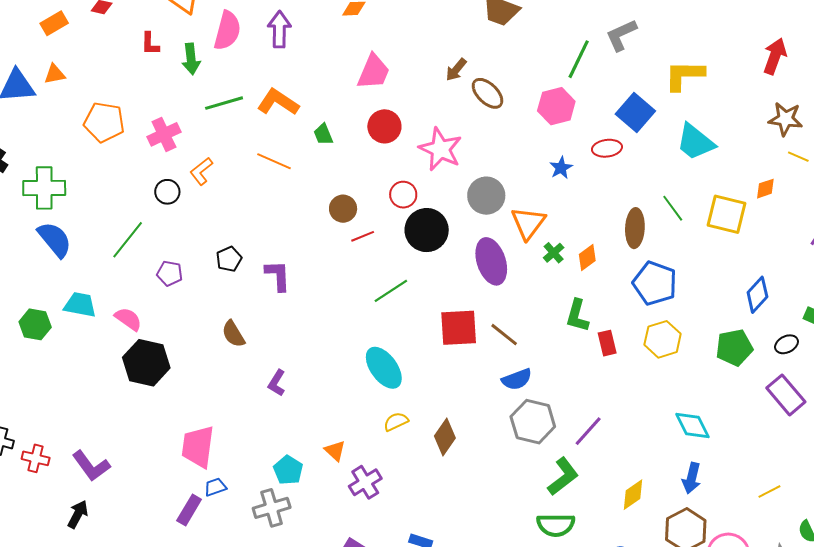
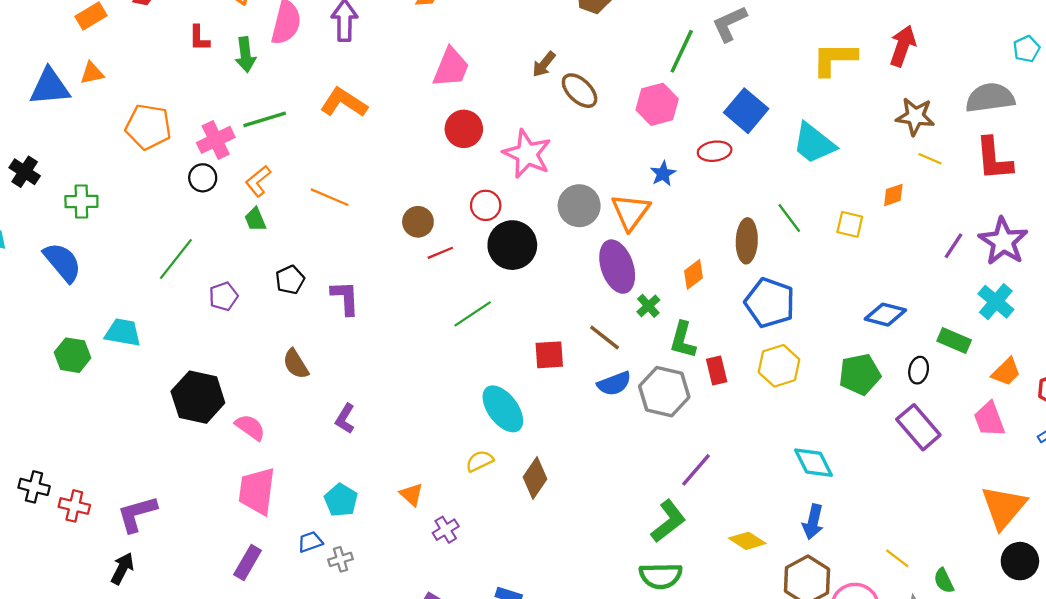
yellow L-shape: (684, 75) -> (834, 59), moved
green line: (224, 103) -> (265, 119), moved
green trapezoid: (323, 134) -> (255, 219), moved
orange line: (274, 161) -> (330, 197), moved
green cross: (44, 188) -> (81, 201), size x0.7
black circle: (167, 192) -> (203, 178), moved
yellow square: (727, 214) -> (850, 224), size x0.6
orange triangle: (528, 223) -> (631, 212), moved
blue semicircle: (55, 239) -> (62, 262), moved
green cross: (554, 253) -> (648, 306), moved
purple ellipse: (491, 261) -> (617, 267), moved
purple pentagon: (170, 273) -> (223, 296), turned -30
blue diamond: (757, 295) -> (885, 315), turned 63
pink semicircle: (128, 319) -> (250, 427), moved
red square: (459, 328) -> (549, 355), size x0.7
brown line: (504, 335) -> (605, 338), moved
black ellipse: (786, 344) -> (919, 370), turned -50
cyan ellipse: (384, 368) -> (503, 409), moved
blue semicircle: (517, 379) -> (614, 384), moved
gray hexagon: (533, 422) -> (664, 392), moved
purple L-shape: (91, 466) -> (137, 514), turned 111
cyan pentagon: (288, 470) -> (341, 500), moved
purple cross: (365, 482) -> (446, 530), size x0.7
blue trapezoid: (215, 487) -> (310, 542), moved
yellow line: (769, 492) -> (897, 558), moved, turned 65
yellow diamond: (633, 495) -> (747, 541), turned 68
gray cross: (272, 508) -> (340, 559), size x0.6

